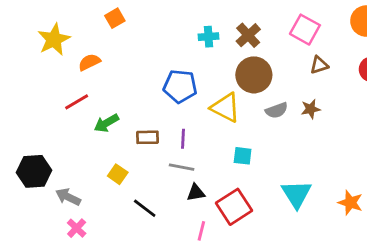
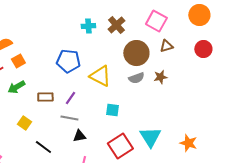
orange square: (115, 18) -> (18, 61), moved
brown circle: (254, 75) -> (136, 53), moved
purple line: (183, 139) -> (70, 98), turned 32
red square: (234, 207) -> (120, 146), moved

